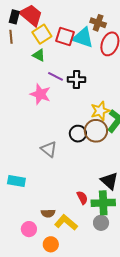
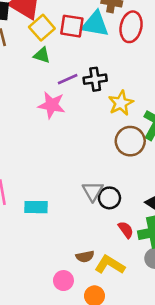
purple line: (56, 76) -> (68, 79), turned -42
yellow star: (100, 111) -> (121, 103), moved
black circle: (78, 134) -> (109, 198), moved
gray triangle: (49, 149) -> (93, 191), moved, turned 30
cyan rectangle: (16, 181) -> (36, 207), moved

